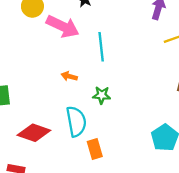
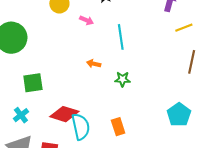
pink arrow: (63, 26) -> (87, 20), size x0.5
cyan semicircle: (76, 121) -> (81, 127), moved

